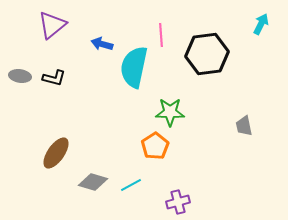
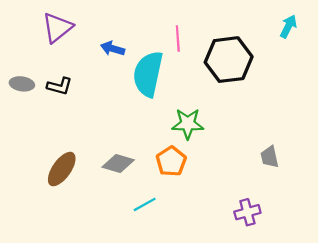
gray trapezoid: (244, 126) -> (270, 157), moved
gray diamond: (93, 182) -> (118, 164), moved
purple cross: (178, 202) -> (247, 212), moved

